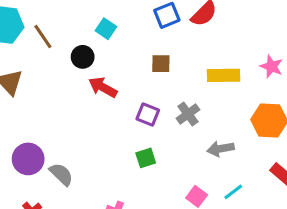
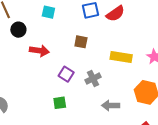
cyan square: (106, 29) -> (48, 12), turned -32
black circle: (83, 57) -> (18, 30), moved
red arrow: (103, 87) -> (39, 51), turned 150

